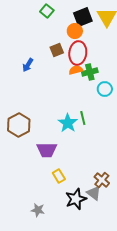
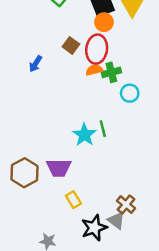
orange circle: (75, 31) -> (104, 22), moved
brown square: (57, 50) -> (71, 45), turned -32
brown hexagon: (19, 125) -> (24, 173), moved

